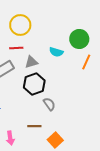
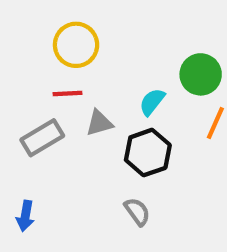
cyan semicircle: (56, 52) -> (152, 102), turned 112
black hexagon: (34, 84) -> (148, 153), moved

